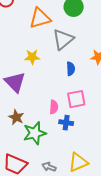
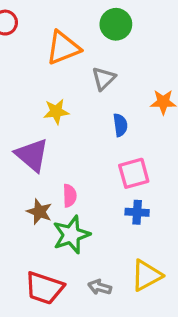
gray triangle: (63, 39) -> (104, 79), size x0.7
pink semicircle: (54, 107) -> (70, 196), moved
blue cross: (66, 123) -> (137, 212), moved

